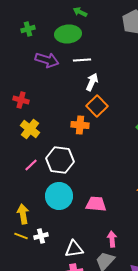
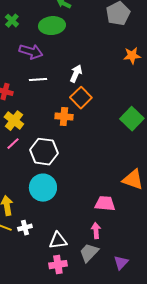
green cross: (28, 29) -> (12, 21), turned -32
white line: (82, 60) -> (38, 80), moved
pink line: (31, 165) -> (13, 144), moved
pink trapezoid: (96, 204) -> (105, 204), moved

